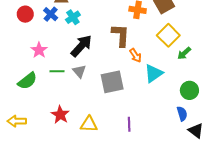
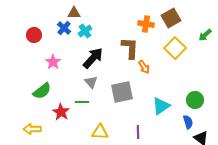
red circle: (25, 14) -> (34, 35), moved
green arrow: (184, 53) -> (205, 35), moved
green line: (57, 71) -> (82, 102), moved
cyan triangle: (153, 73) -> (161, 106), moved
red star: (60, 115) -> (61, 112), moved

